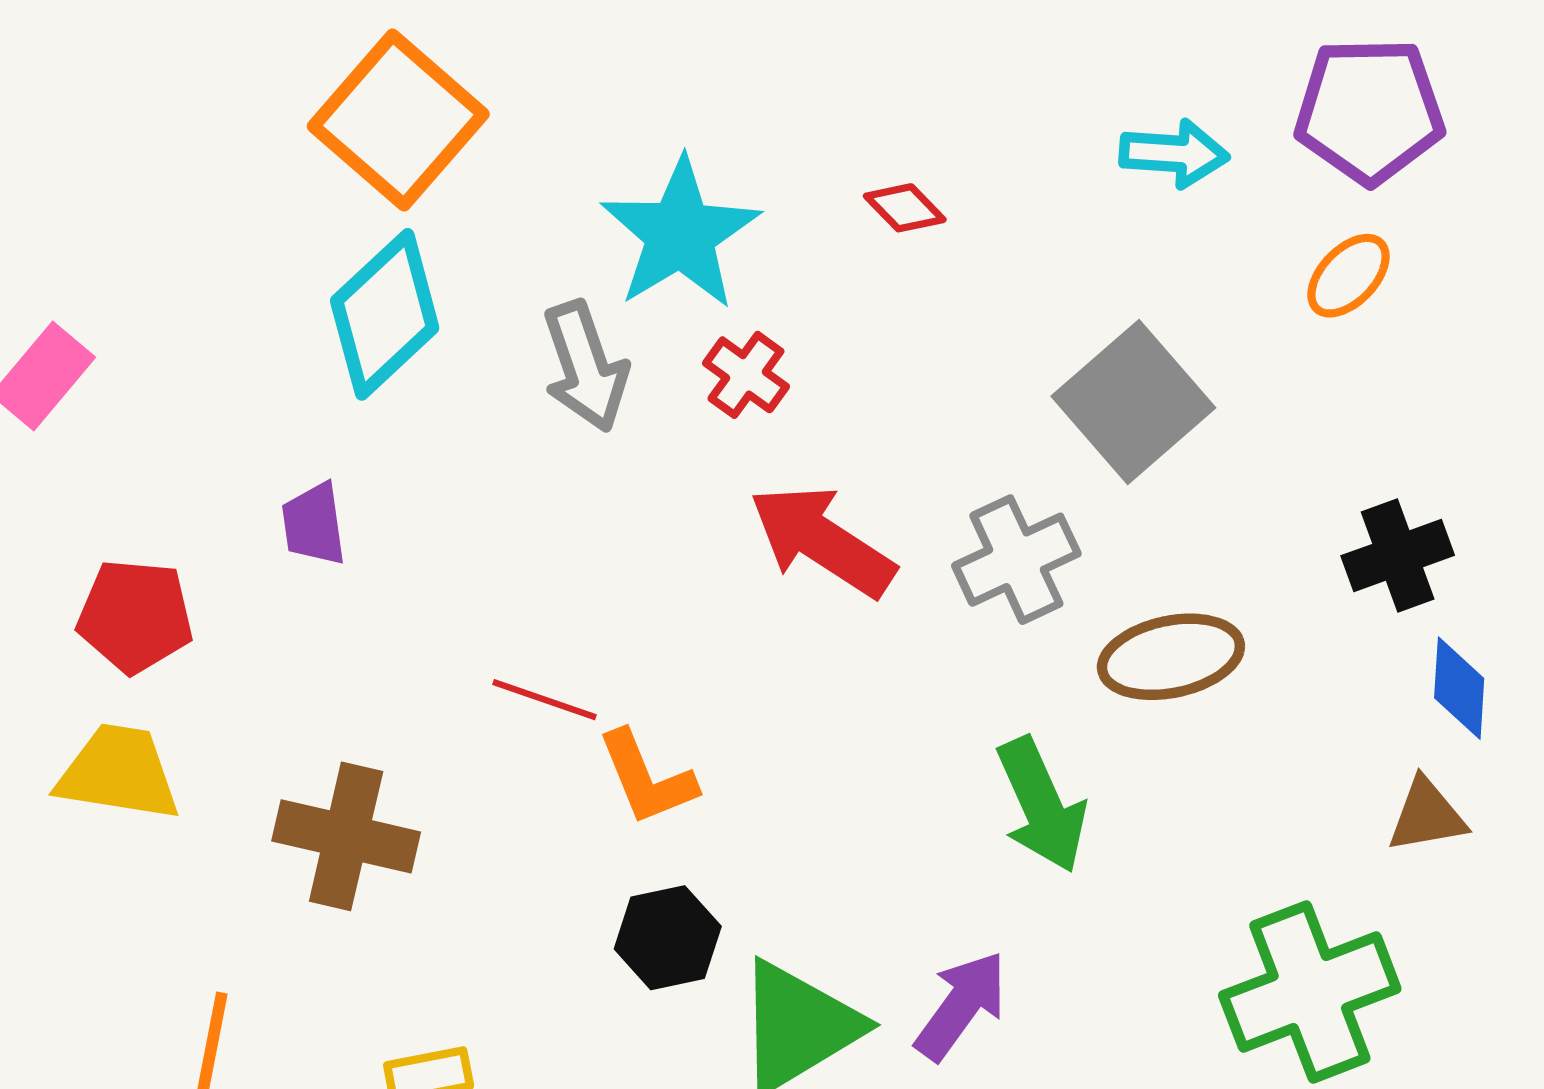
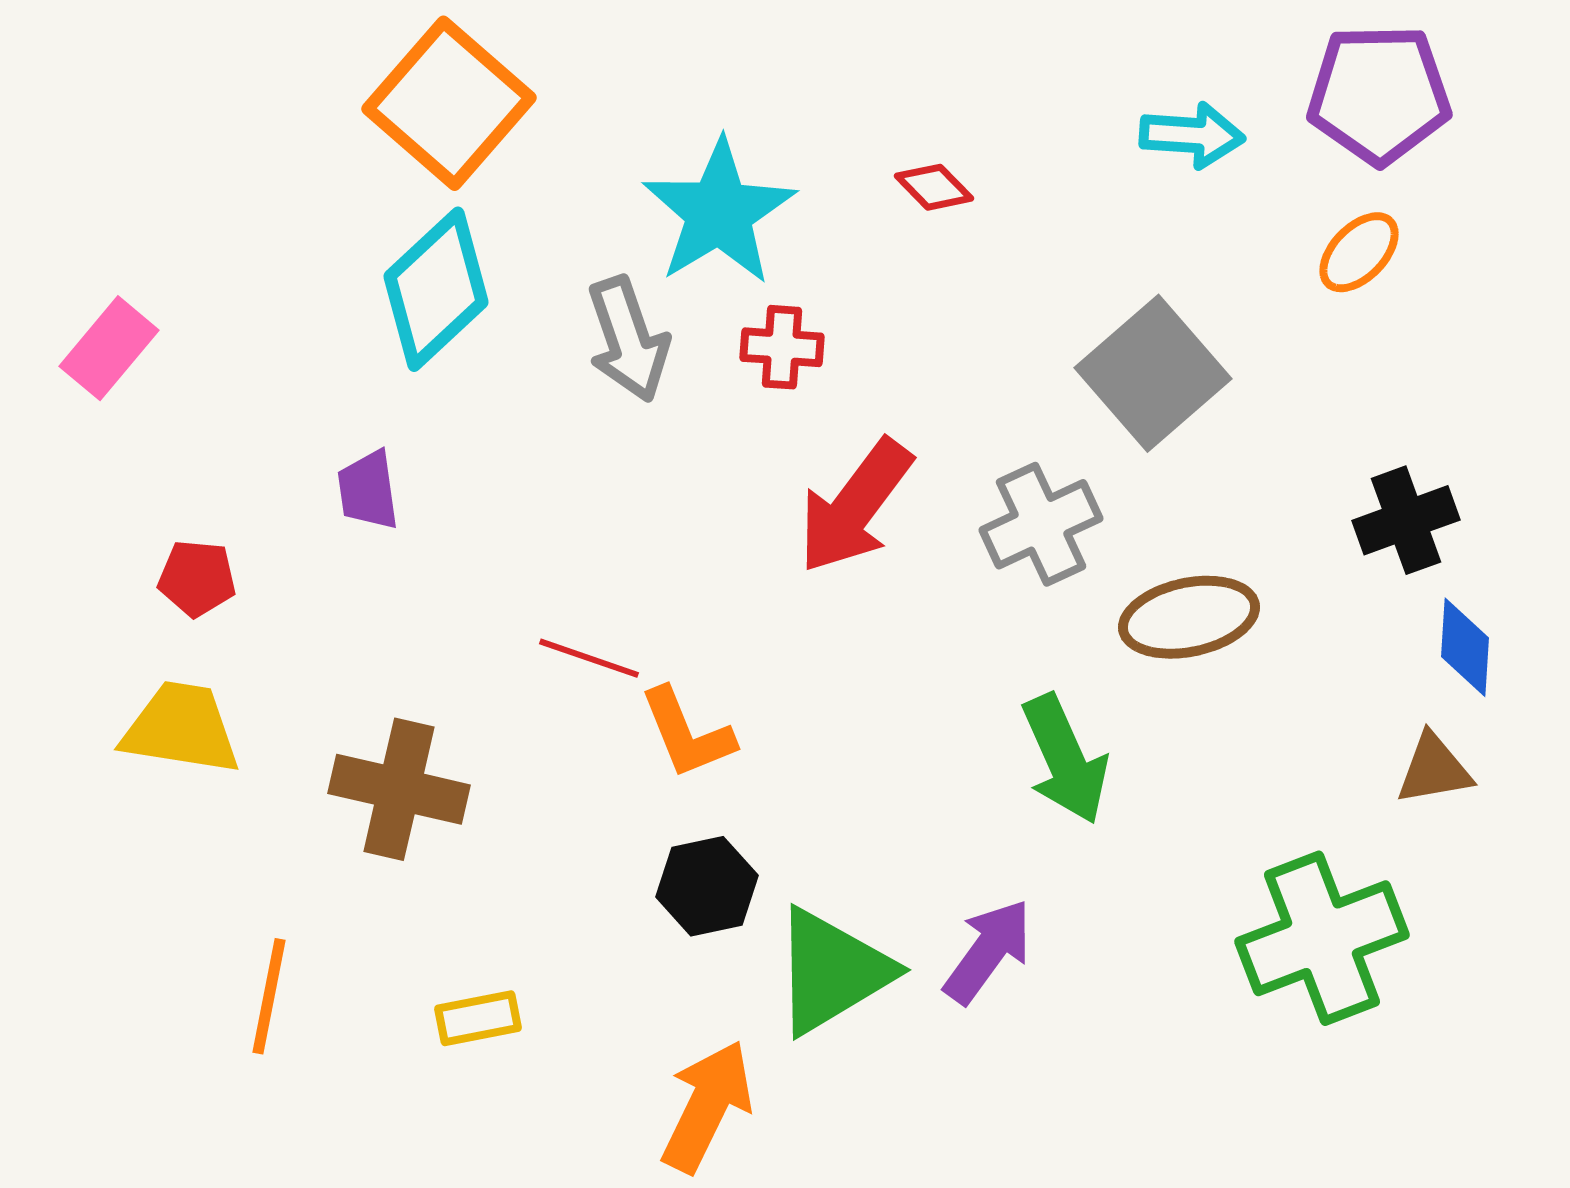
red cross: (746, 375) -> (782, 347), turned -32
red arrow: (822, 541) -> (855, 506), turned -86
red pentagon: (135, 616) -> (197, 578), size x0.7

